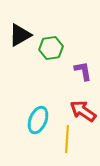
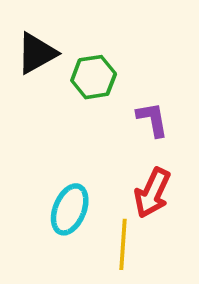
red arrow: (83, 111) -> (152, 193), turned -100

